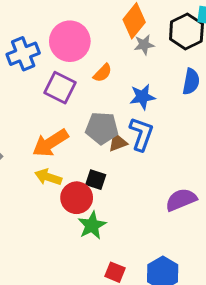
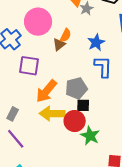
purple square: (60, 88) -> (29, 66), moved
gray pentagon: (102, 128) -> (76, 88), moved
brown triangle: (118, 142) -> (59, 45), moved
yellow arrow: (48, 177) -> (52, 114), size x1.4

